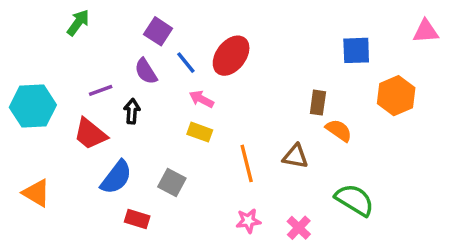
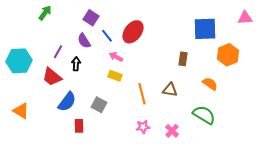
blue square: (356, 50) -> (205, 29), size x1.4
purple line: (101, 90) -> (58, 52), turned -40
orange semicircle: (339, 130) -> (210, 84), moved
red rectangle: (137, 219) -> (79, 126), turned 72

